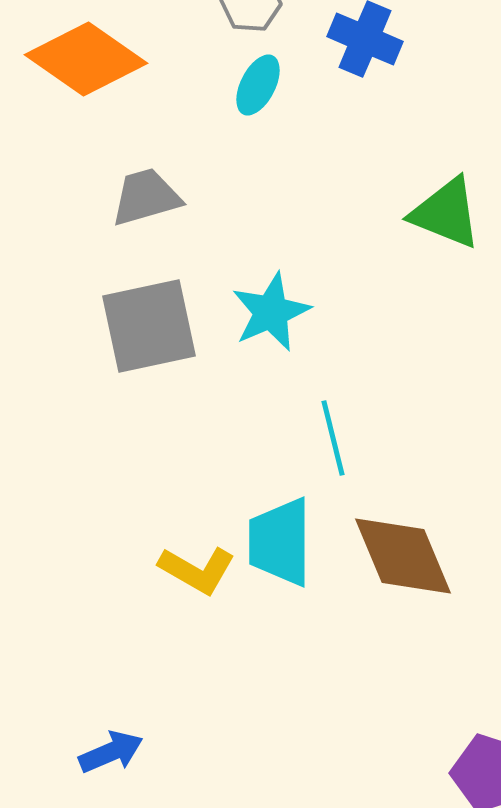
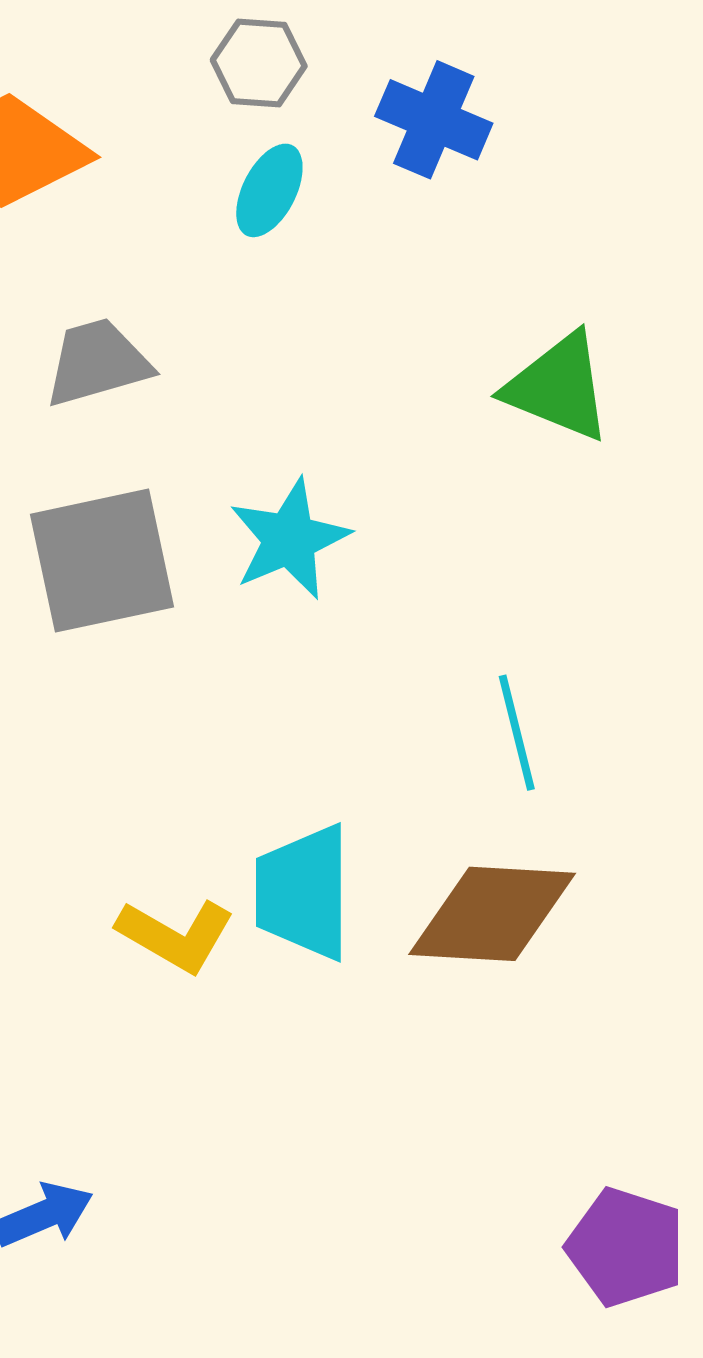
cyan line: (333, 438) -> (517, 733), moved
brown diamond: (403, 556) -> (492, 914), turned -64

